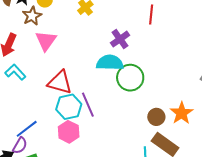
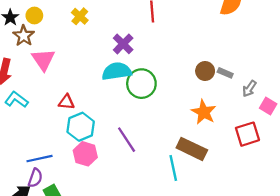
red triangle: (60, 82) -> (66, 102), size x0.6
purple line: (88, 105) -> (127, 140), moved
brown circle: (156, 117) -> (205, 71), moved
blue line: (27, 129) -> (39, 159), turned 35

